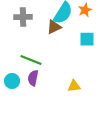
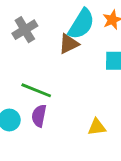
gray cross: (23, 17) -> (25, 30), turned -30

